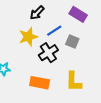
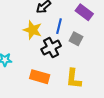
blue line: (54, 31) -> (59, 26), turned -49
yellow star: (28, 37) -> (33, 30), turned 30

